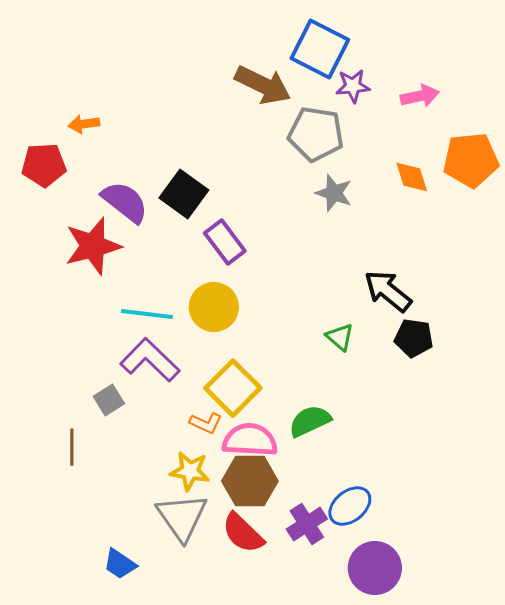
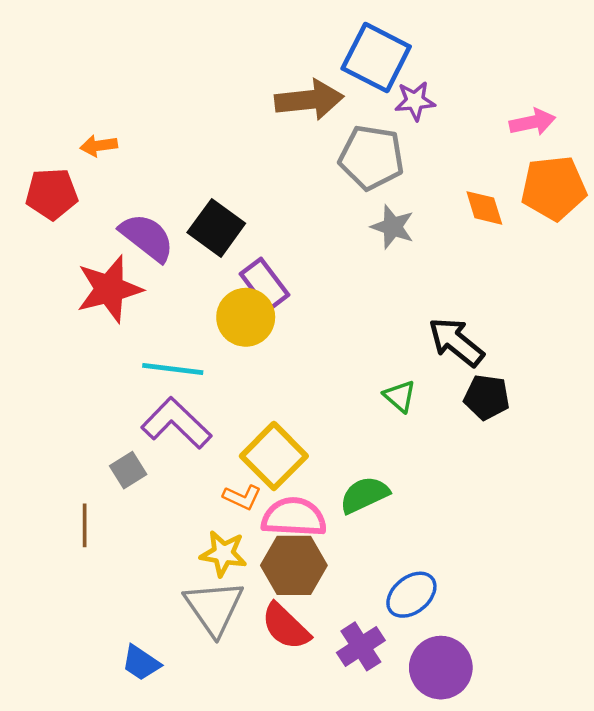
brown arrow: (263, 85) -> (309, 100), turned -32
pink arrow: (420, 96) -> (532, 122), moved
yellow circle: (214, 307) -> (246, 317), moved
purple cross: (307, 524) -> (361, 646), moved

